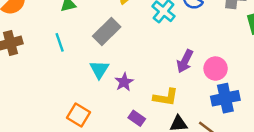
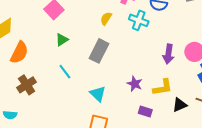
cyan triangle: (99, 69) -> (98, 94), moved
purple star: (124, 82) -> (135, 84), moved

